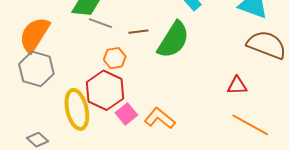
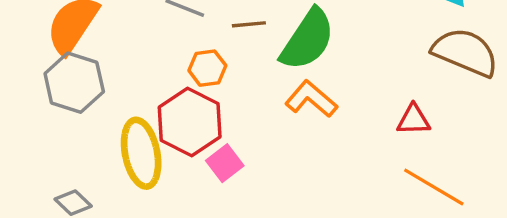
orange L-shape: (160, 118) -> (311, 99), moved

